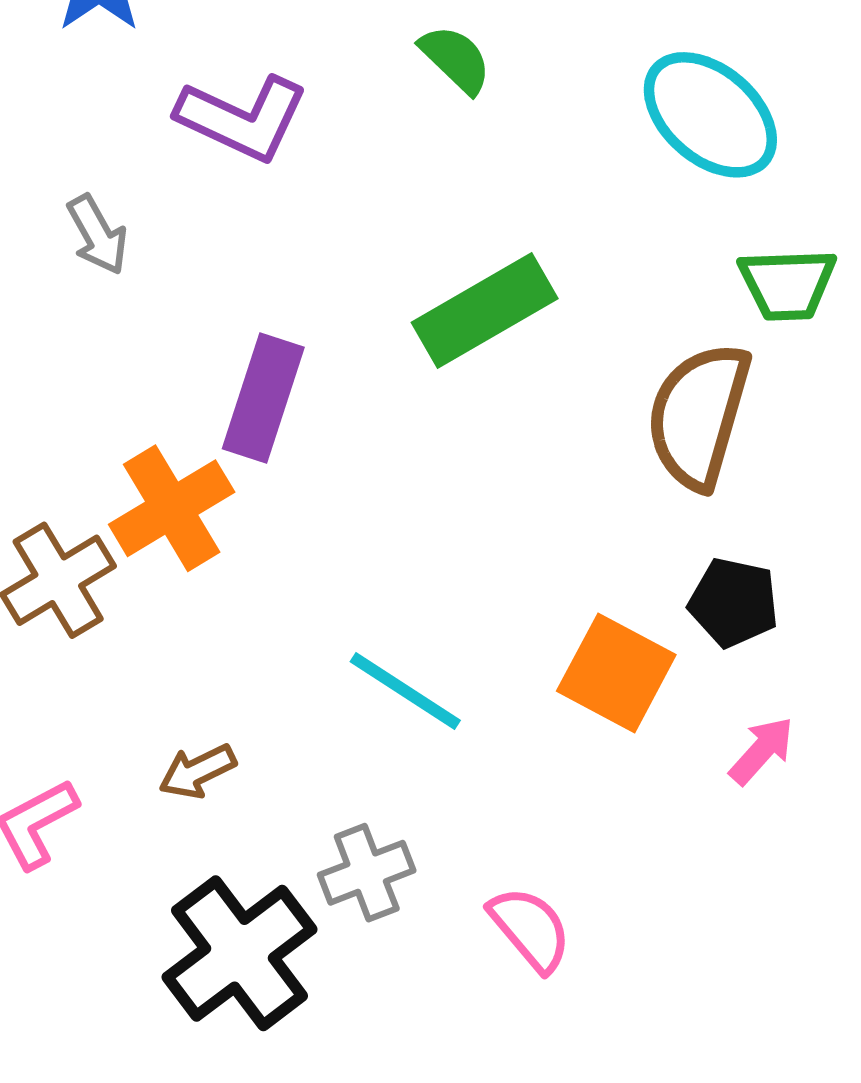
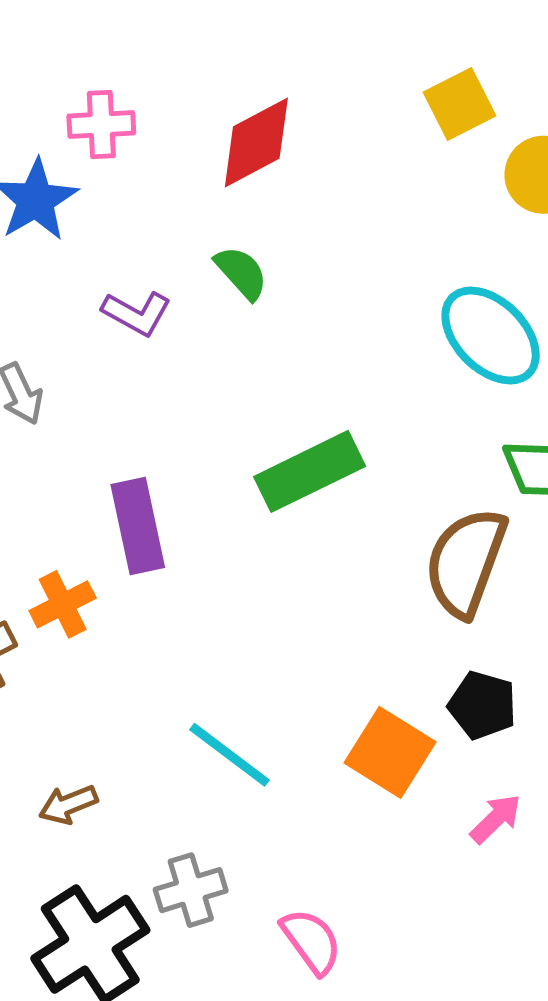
green semicircle: (456, 59) -> (241, 273), moved
purple L-shape: (242, 118) -> (137, 313), size x0.7
purple rectangle: (263, 398) -> (138, 526), turned -34
orange cross: (172, 508) -> (63, 604), size x0.7

